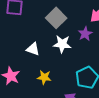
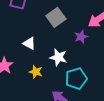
white star: (62, 44) -> (58, 57), moved

